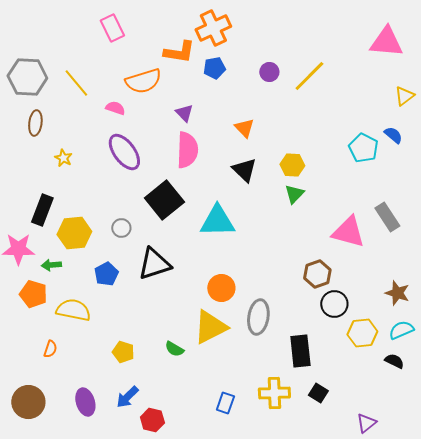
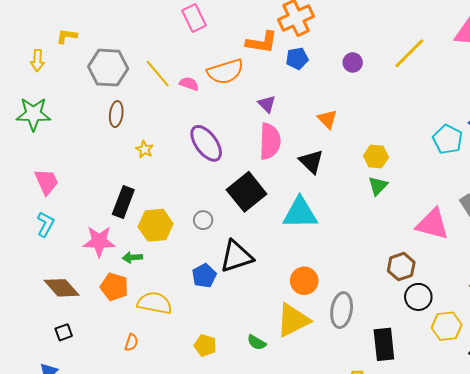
yellow line: (309, 76) -> (409, 53), moved
pink semicircle: (115, 108) -> (189, 84), moved
black triangle: (244, 170) -> (311, 162), moved
blue pentagon: (106, 274) -> (204, 276), moved

